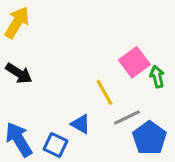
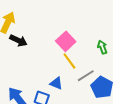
pink square: (134, 62) -> (66, 41), moved
black arrow: (19, 73) -> (18, 41), moved

